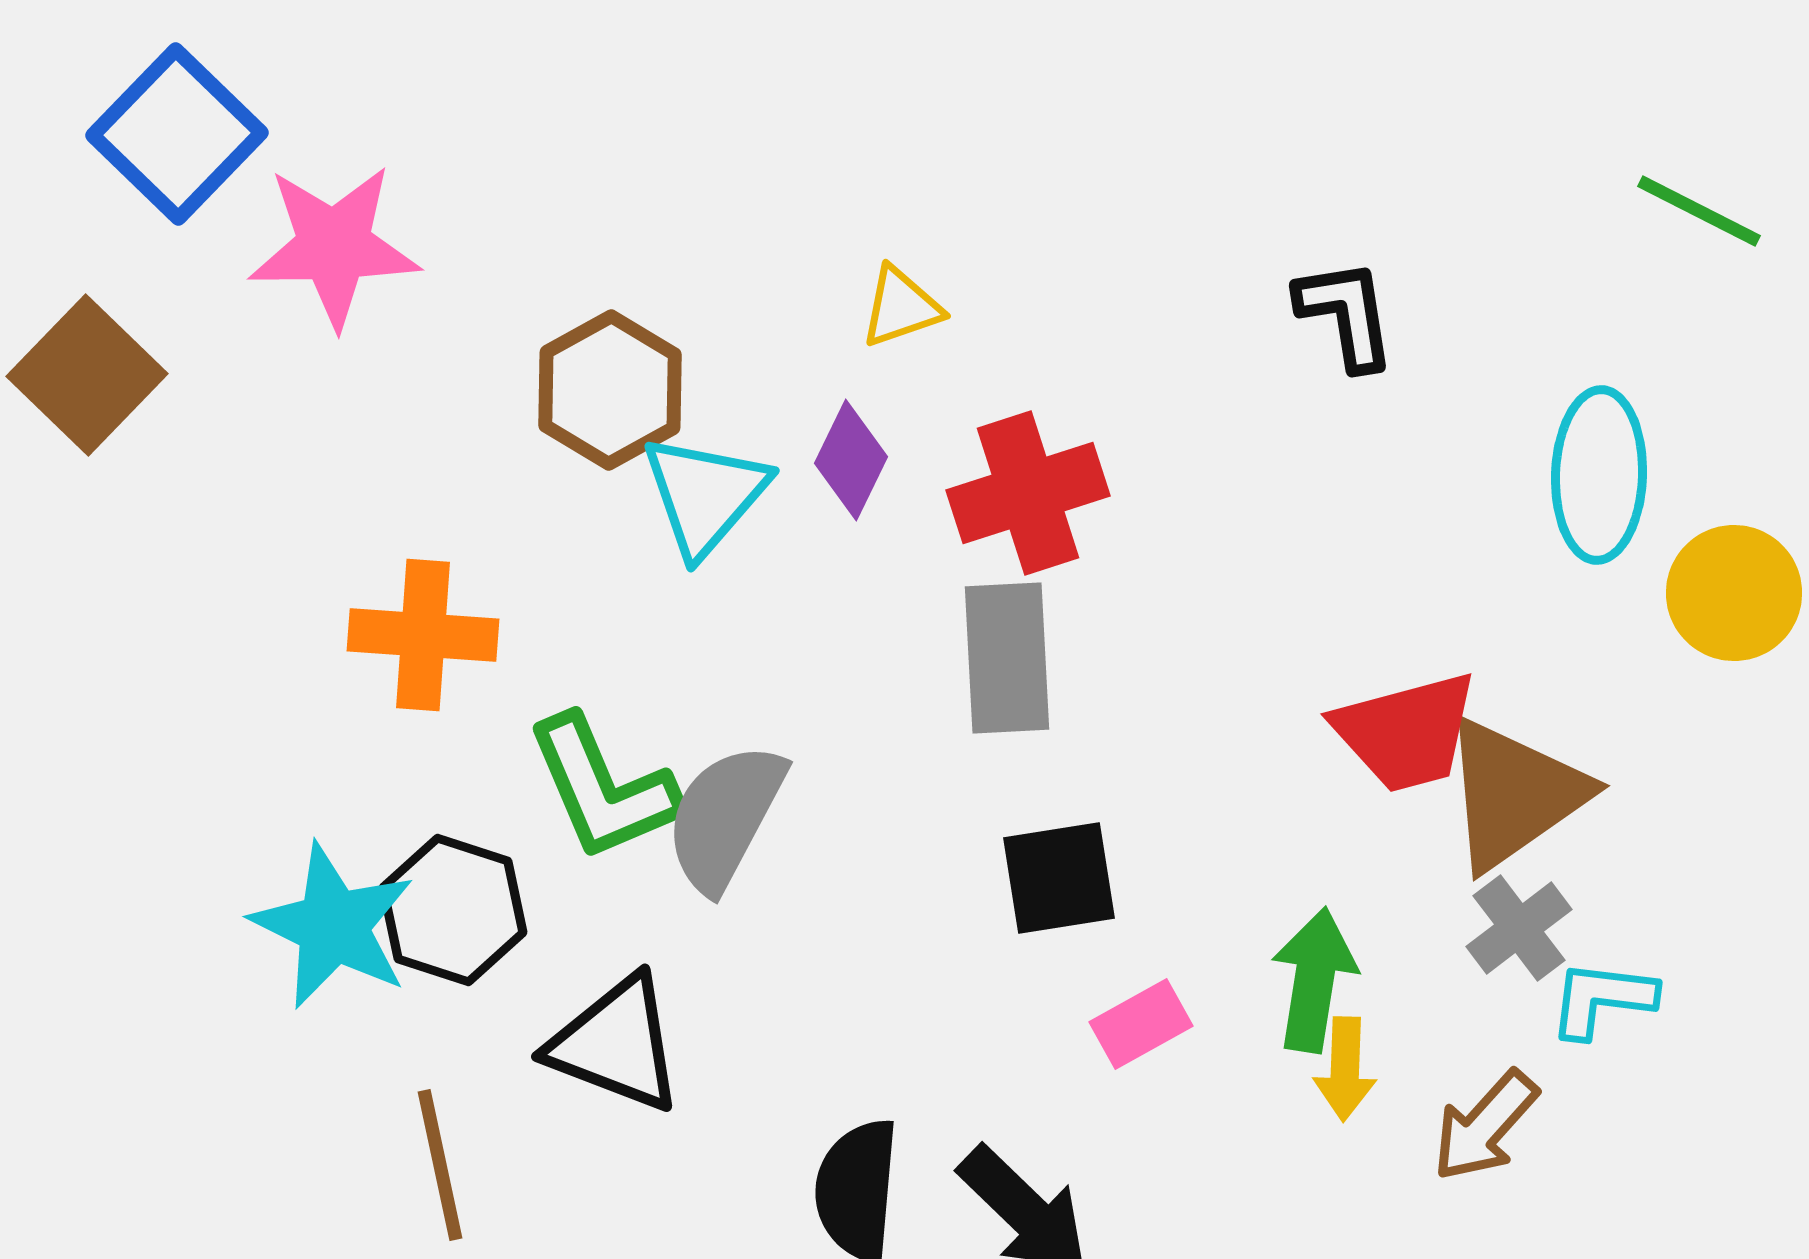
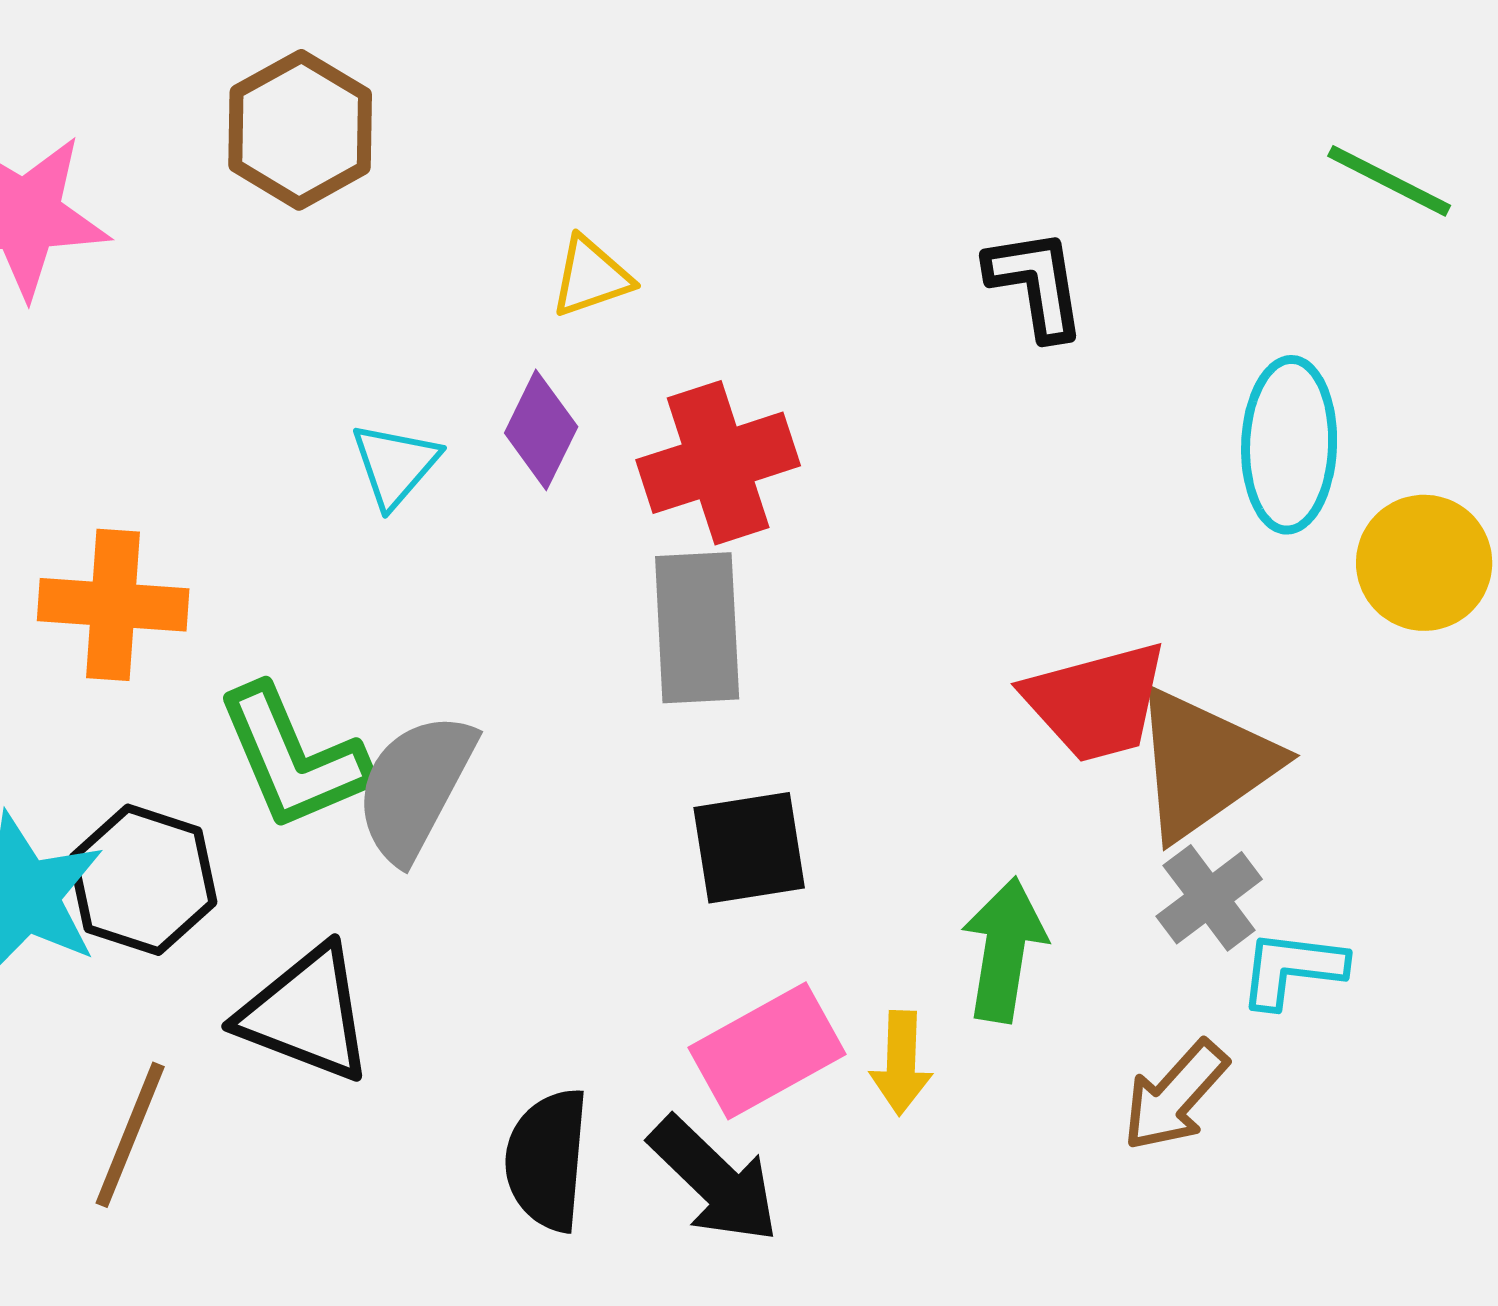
brown hexagon: (610, 390) -> (300, 130), moved
cyan triangle: (705, 495) -> (395, 465), size x0.7
pink rectangle: (1141, 1024) -> (767, 1051), moved, size x1.5
yellow arrow: (1345, 1069) -> (901, 1063), moved
brown line: (440, 1165) -> (130, 1135), turned 34

